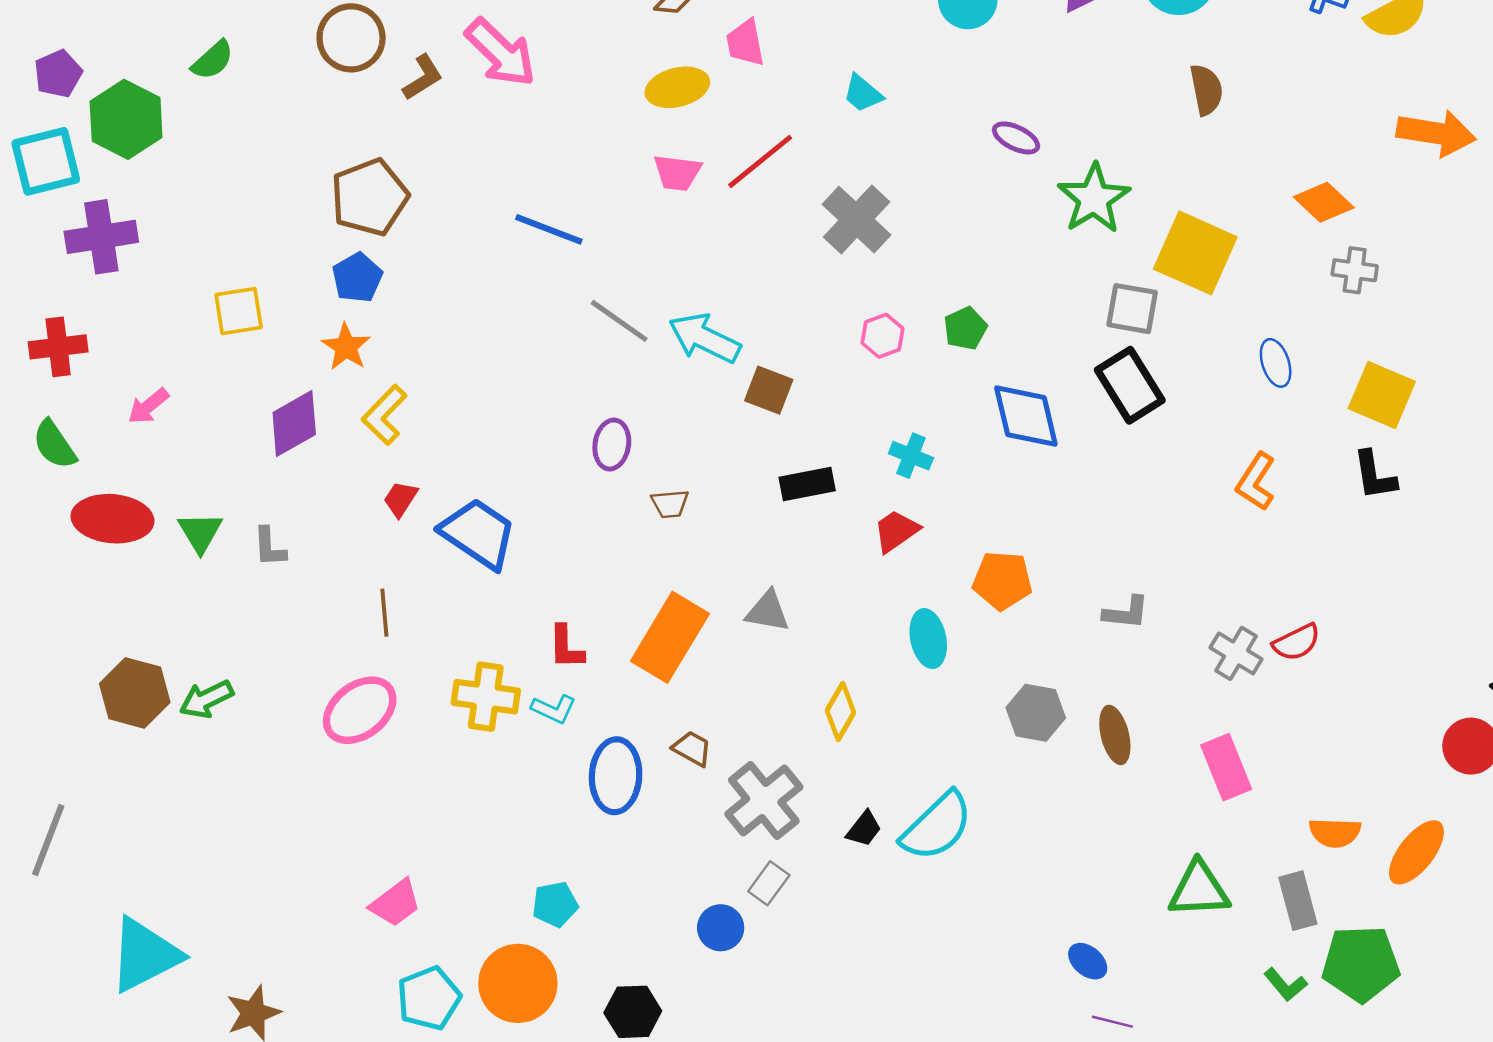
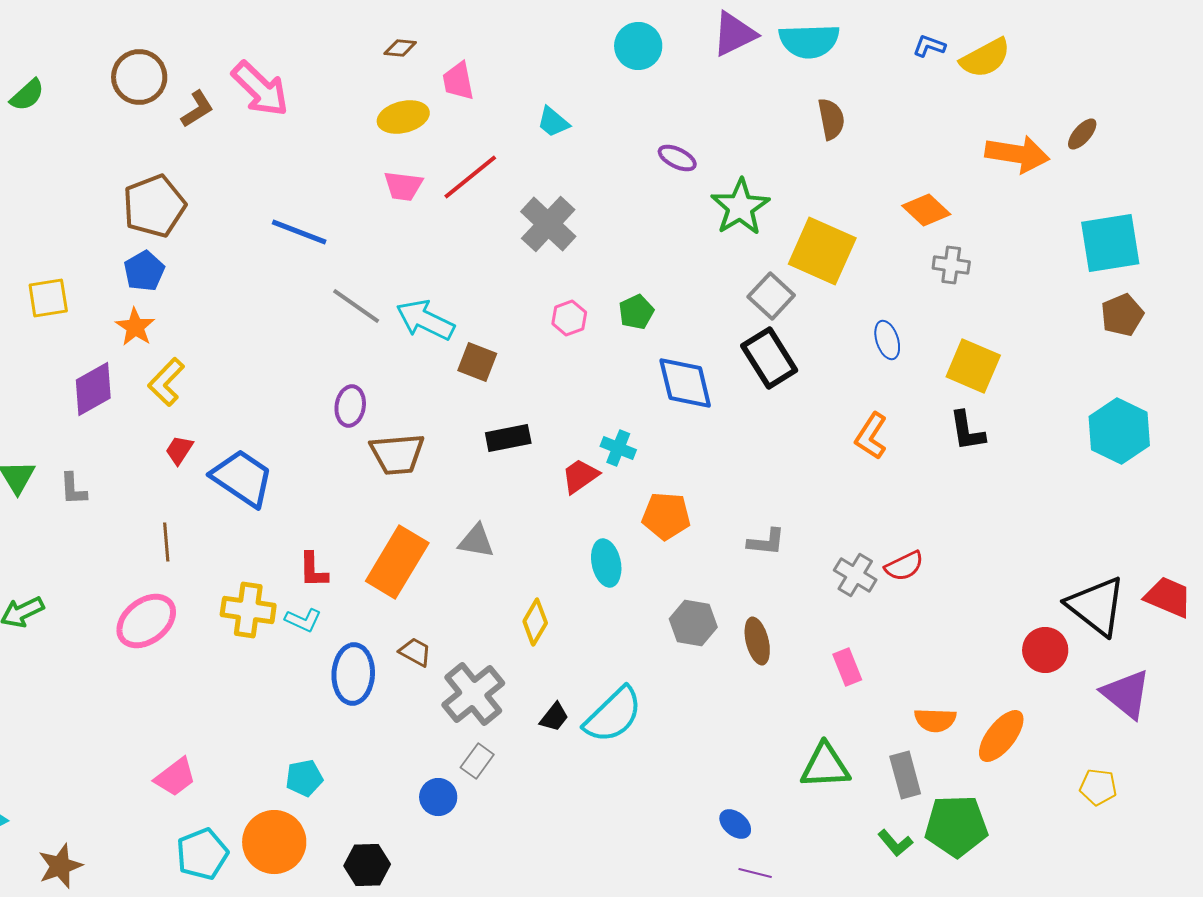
gray square: (1132, 309) -> (771, 296), turned 33
cyan cross: (911, 456) -> (618, 448), moved
brown trapezoid: (670, 504) -> (397, 454), size x1.8
pink rectangle: (1226, 767) -> (847, 667), size x0.7

